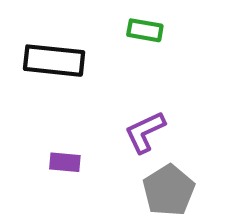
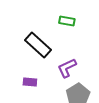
black rectangle: (54, 61) -> (38, 45), moved, turned 36

